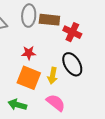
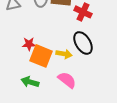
red star: (29, 53) -> (29, 44), moved
yellow arrow: (53, 76) -> (64, 54), turned -91

